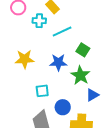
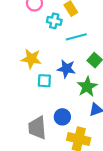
cyan square: (42, 91) -> (44, 81), moved

